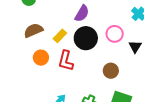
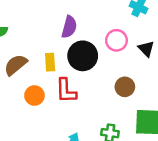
yellow rectangle: (60, 36) -> (50, 62), turned -32

